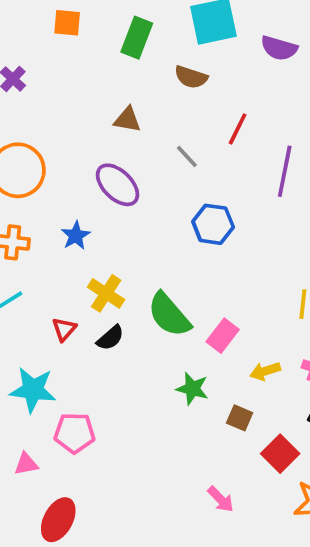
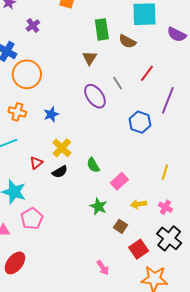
green rectangle: (137, 38) -> (102, 29), moved, turned -40
brown triangle: (127, 120) -> (90, 58), turned 42
purple ellipse: (118, 185) -> (95, 96), moved
blue hexagon: (213, 224) -> (140, 122), moved
green semicircle: (169, 315) -> (93, 165), size x0.6
pink pentagon: (75, 433) -> (32, 219), turned 30

